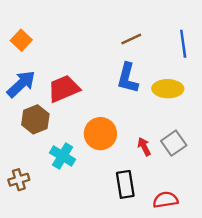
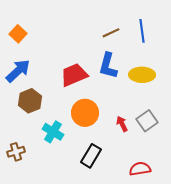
blue line: (183, 44) -> (142, 31), moved
red trapezoid: (64, 89) -> (74, 75), moved
black rectangle: (125, 184) -> (91, 156), moved, turned 40

